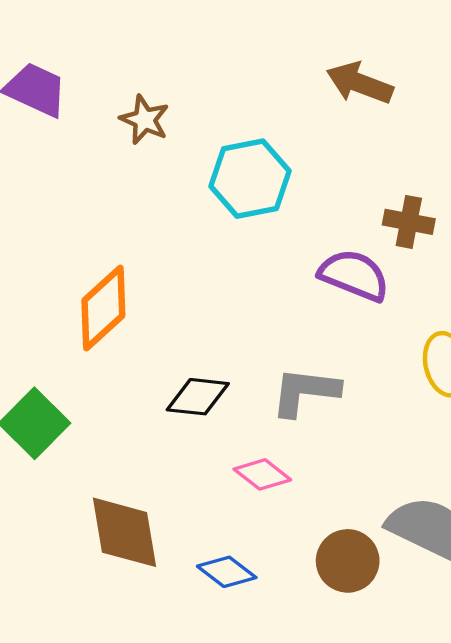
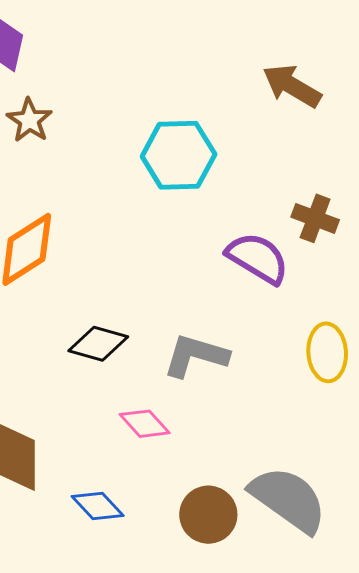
brown star: (145, 120) -> (29, 120), moved

